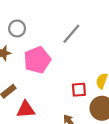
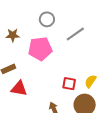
gray circle: (17, 28) -> (47, 19), moved

